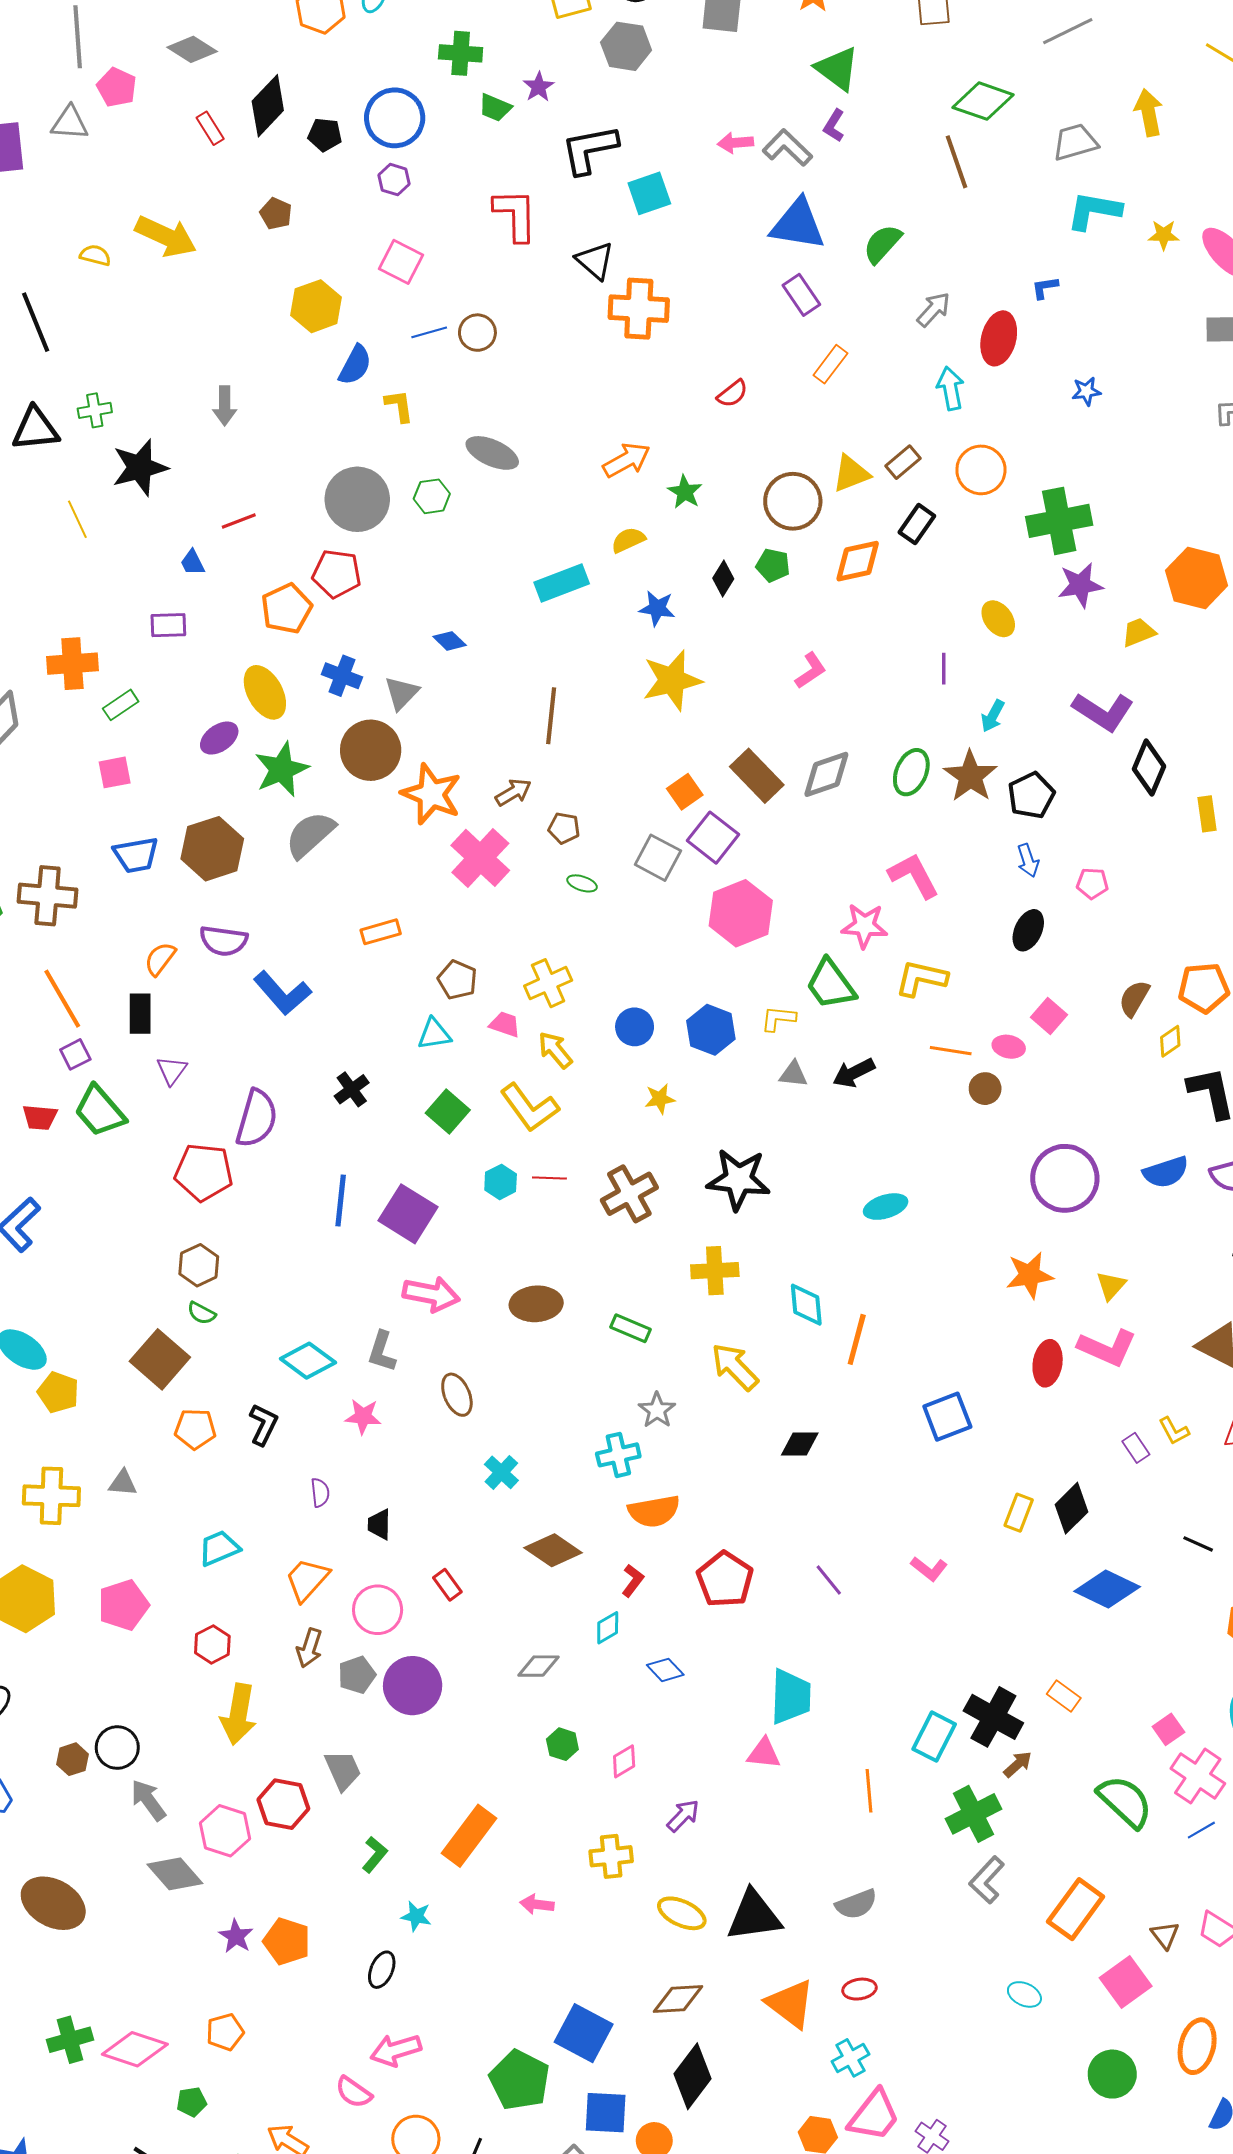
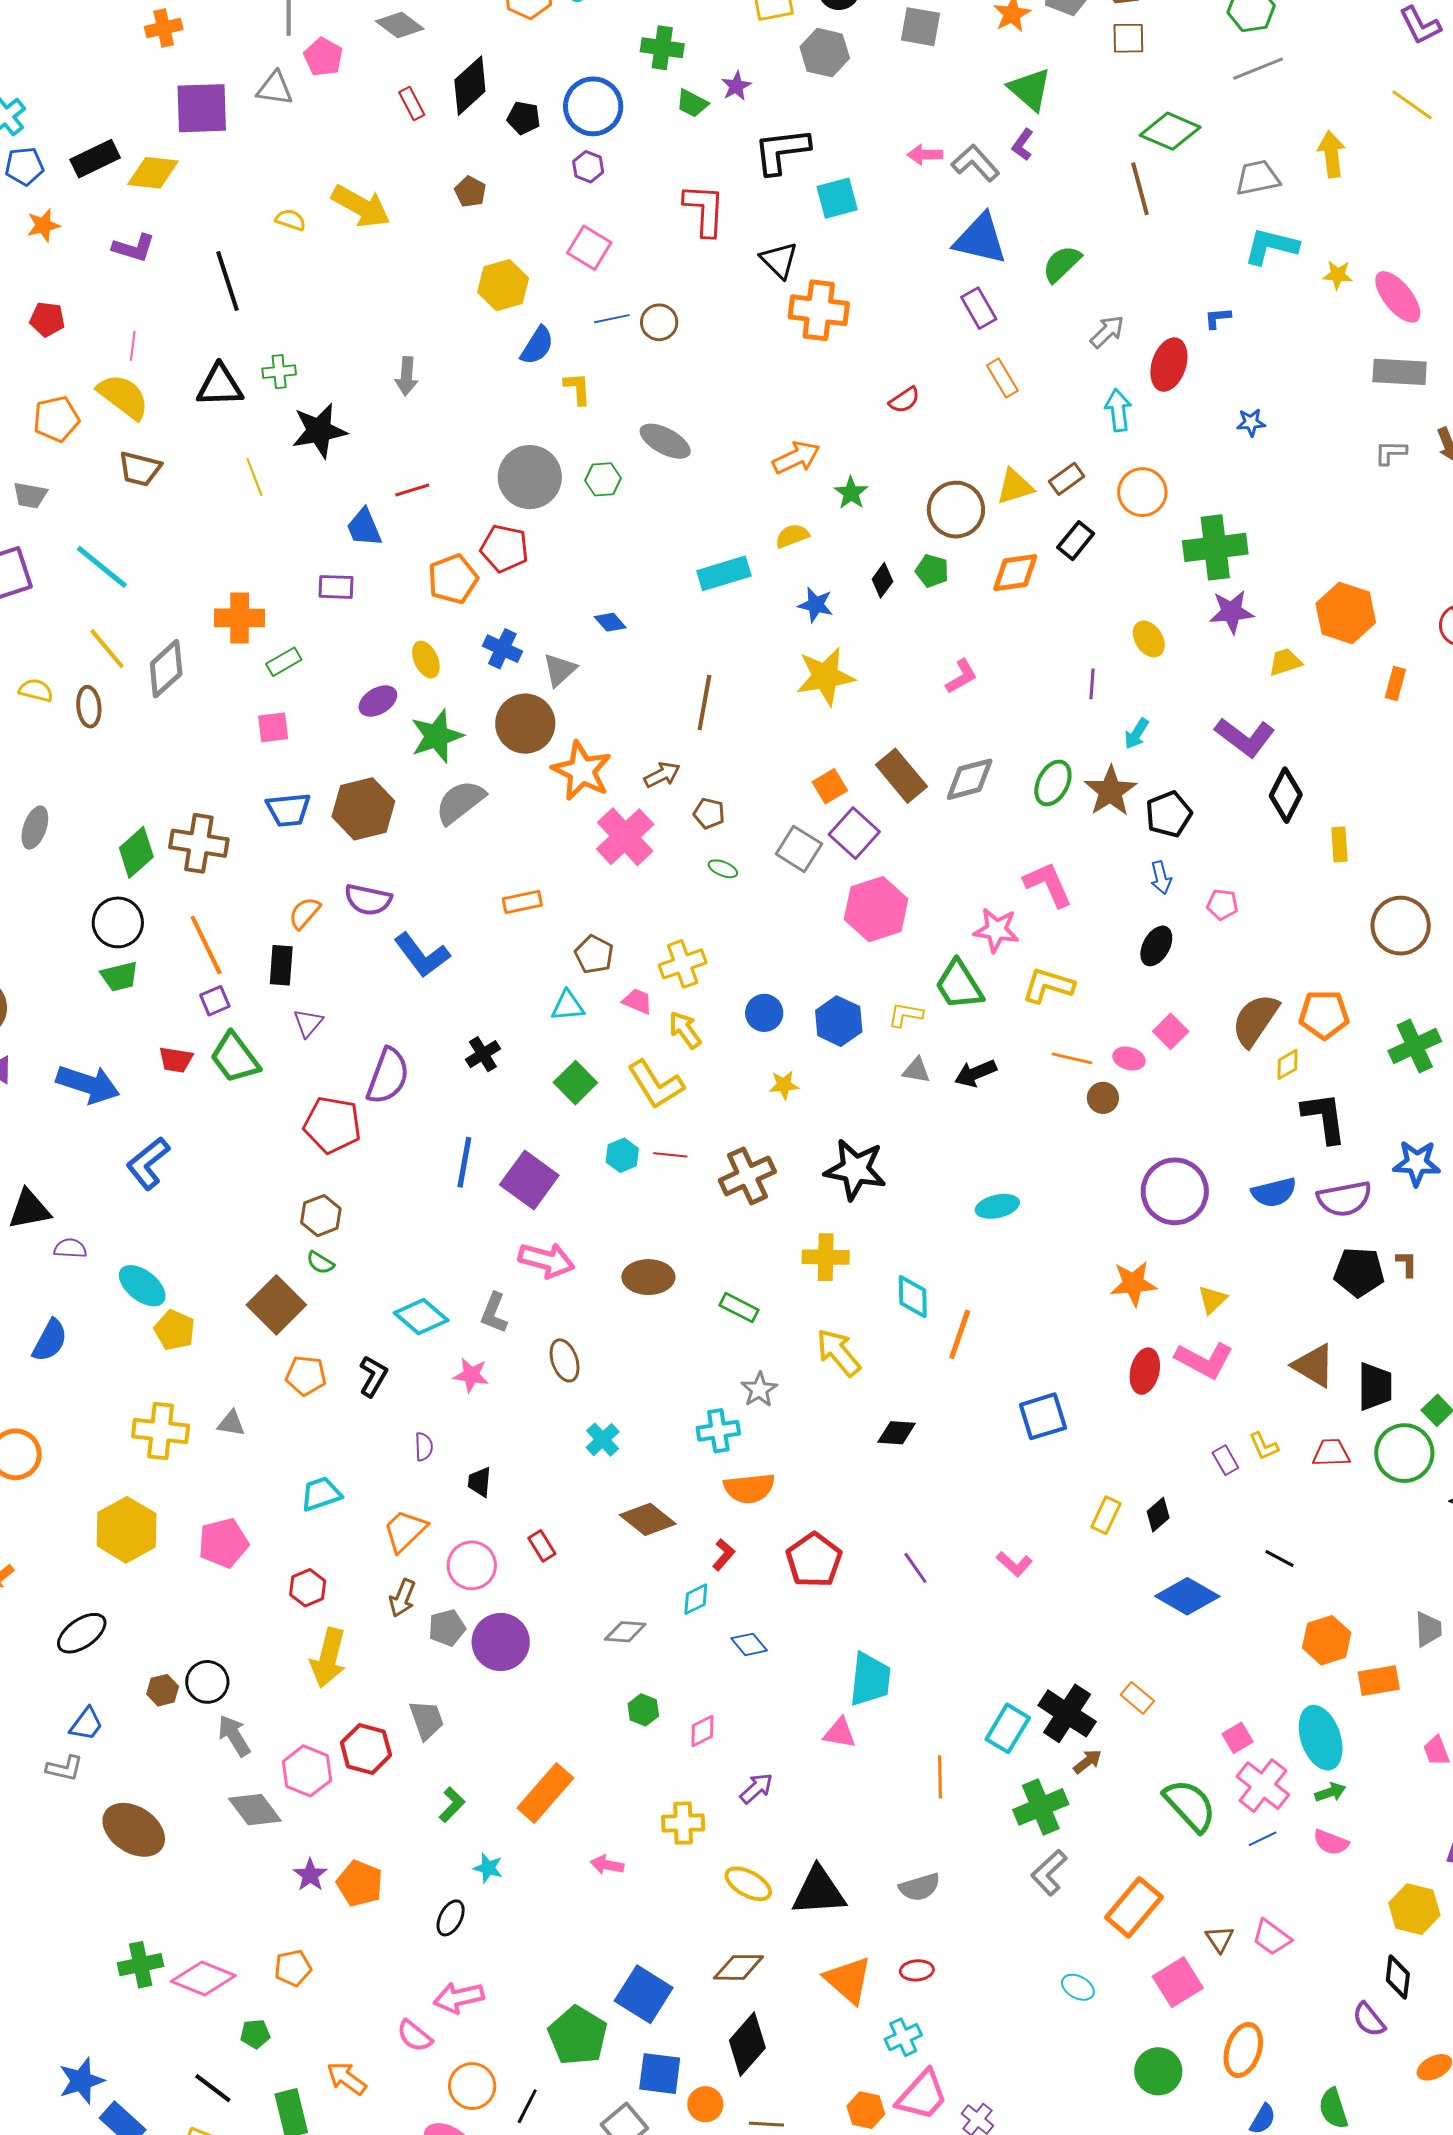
orange rectangle: (830, 364) -> (1002, 378), turned -72
blue trapezoid: (193, 563) -> (364, 528), size x1.5
yellow ellipse: (265, 692) -> (426, 660), size x0.7
brown semicircle: (1134, 998) -> (1255, 1020), size x1.5
black diamond: (1071, 1508) -> (1158, 1515), size x0.7

